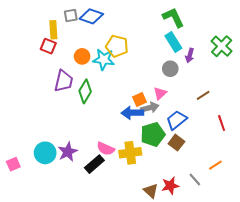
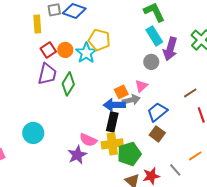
red square: (48, 46) -> (48, 50), moved, turned 35
purple arrow: (190, 55) -> (170, 49), size x1.6
cyan star: (104, 59) -> (86, 53), turned 30
brown line: (203, 95) -> (190, 93), moved
green pentagon: (153, 134) -> (129, 154), moved
purple star: (68, 152) -> (77, 155), moved
cyan circle: (45, 153) -> (33, 133), moved
black rectangle: (94, 164) -> (112, 122), moved, turned -36

